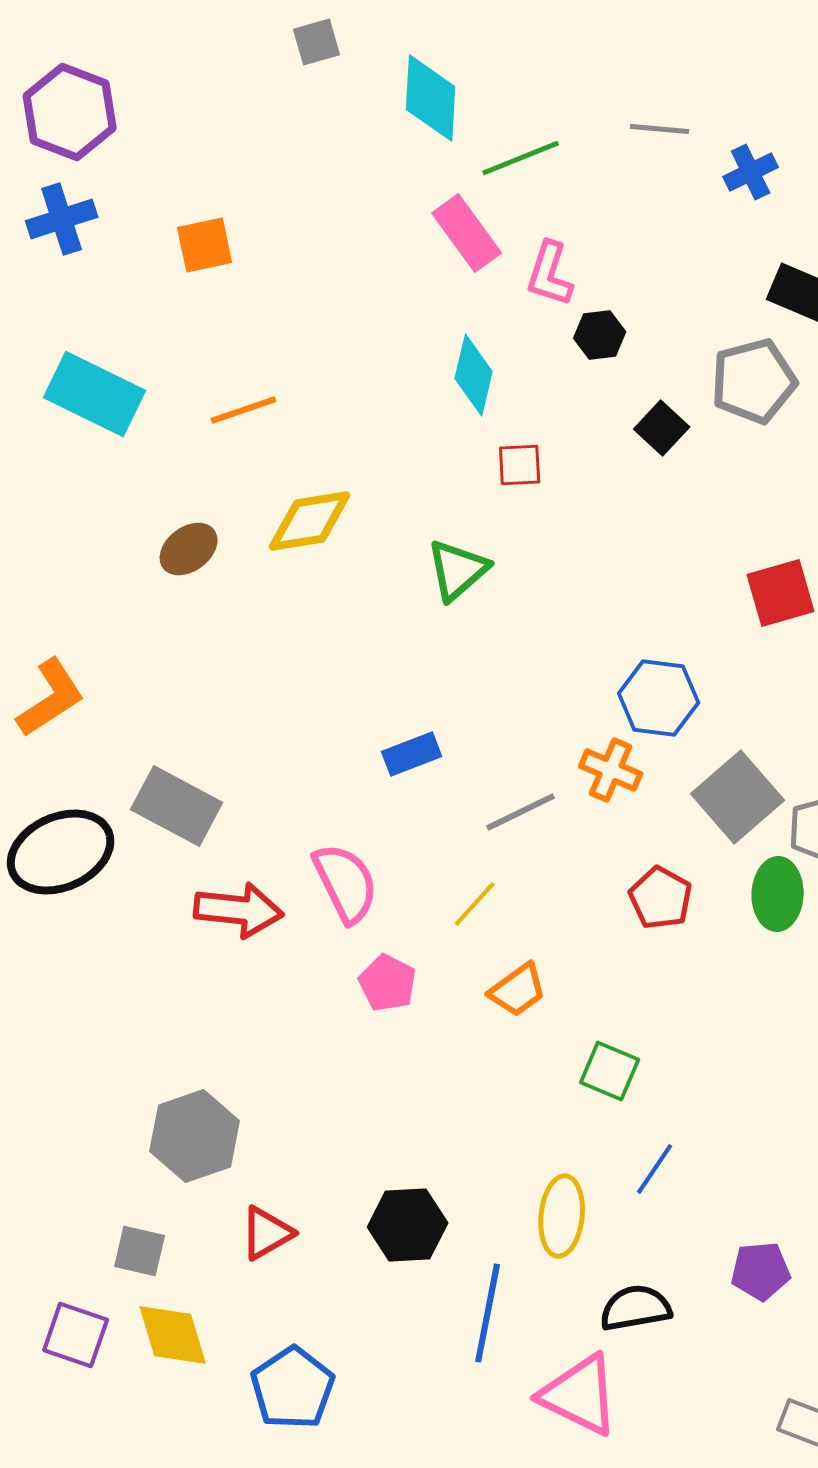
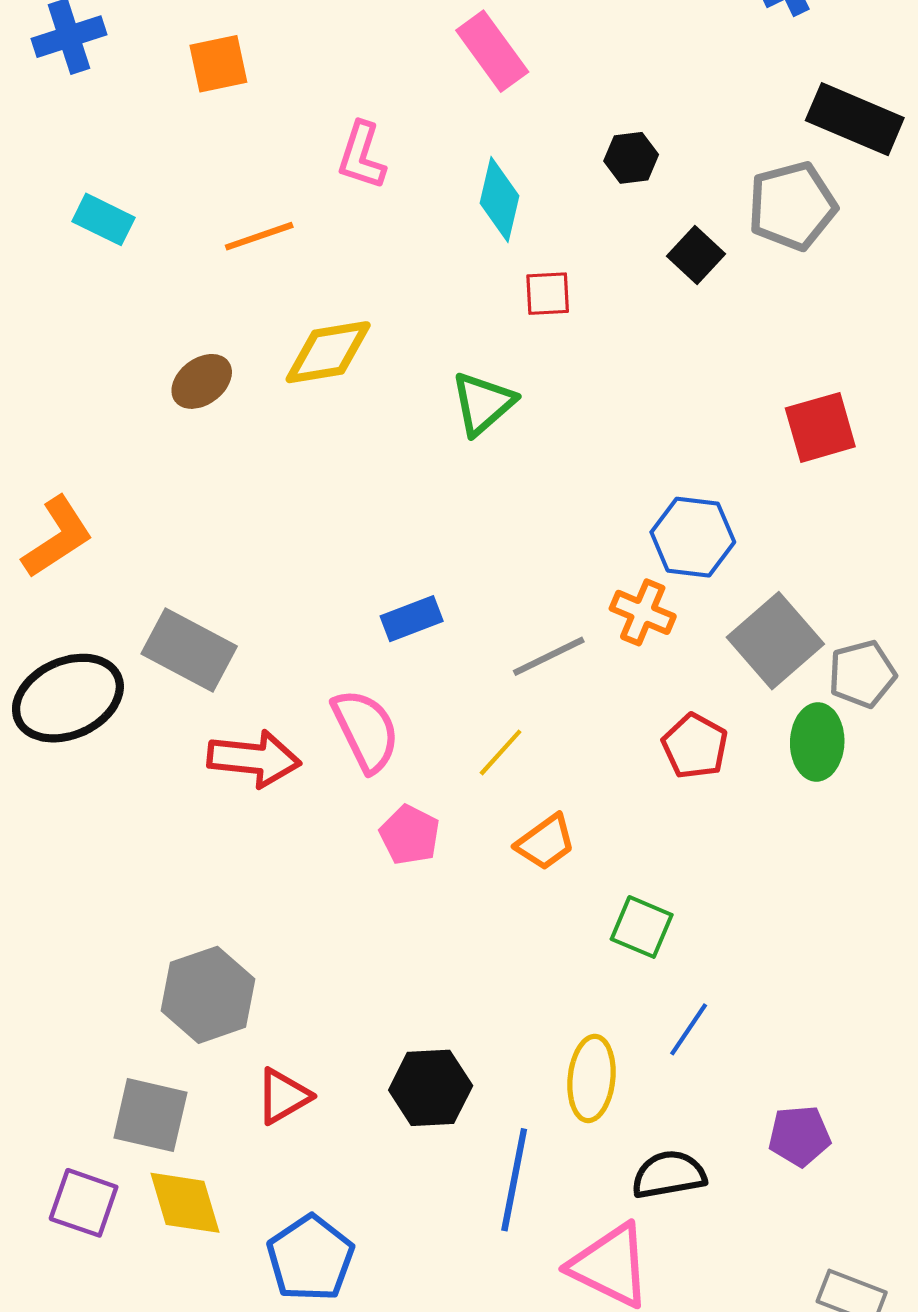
pink L-shape: (550, 274) -> (362, 156), moved
cyan rectangle: (95, 394) -> (103, 219), size x0.6
blue rectangle: (412, 754) -> (412, 619), moved
gray square: (140, 1251) -> (150, 1115), size x1.4

